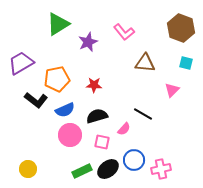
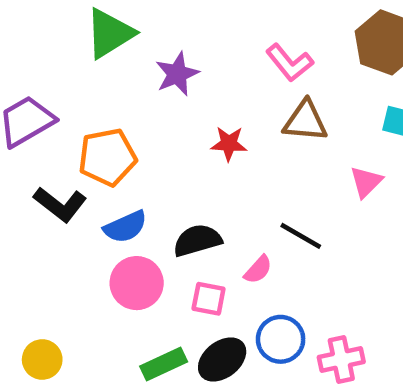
pink L-shape: (124, 32) -> (290, 63), moved
red star: (94, 85) -> (229, 144), moved

